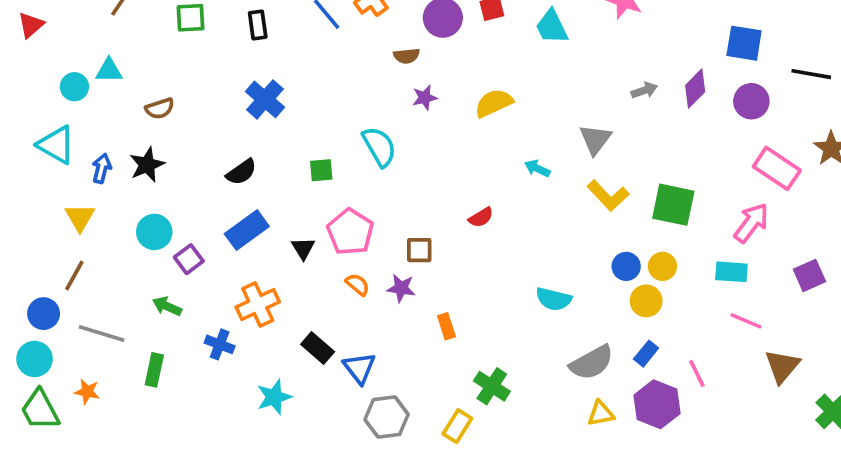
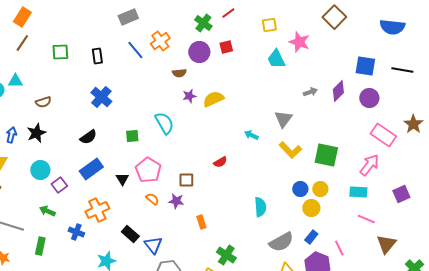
cyan trapezoid: (552, 27) -> (276, 59), moved
black line: (811, 74) -> (402, 70), moved
yellow semicircle: (494, 103) -> (213, 99), moved
cyan semicircle: (554, 299) -> (260, 207), turned -108

